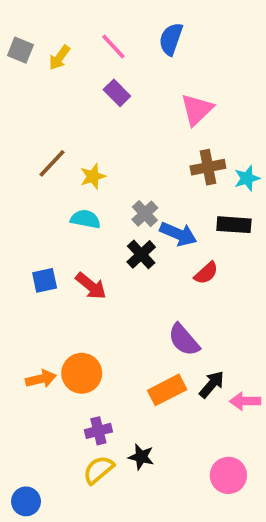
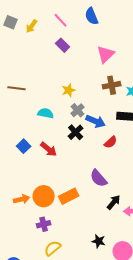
blue semicircle: (171, 39) -> (92, 16), turned -42
brown line: (52, 163) -> (17, 88), moved, turned 54
yellow star: (93, 176) -> (69, 90), moved
blue square: (45, 280) -> (24, 146), turned -32
orange rectangle: (167, 390) -> (69, 196), moved
purple cross: (98, 431) -> (44, 224), moved
black star: (141, 457) -> (99, 241), moved

